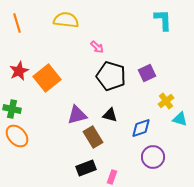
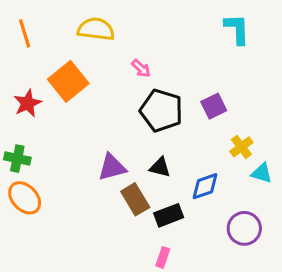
orange square: (47, 78) -> (68, 81), moved
purple circle: (153, 157) -> (244, 228), moved
black rectangle: (86, 168) -> (169, 215), moved

